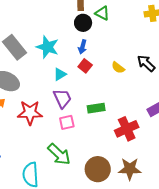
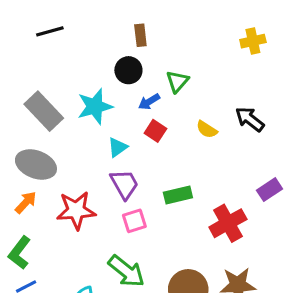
green triangle: (102, 13) -> (177, 81), moved, turned 49
black circle: (83, 23) -> (128, 70), moved
cyan star: (47, 47) -> (95, 106), turned -30
blue arrow: (82, 47) -> (149, 102), turned 48

